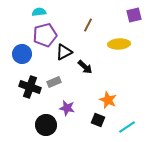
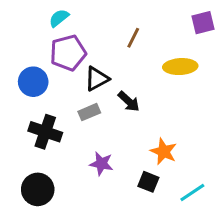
cyan semicircle: (39, 12) -> (59, 18), turned -32
gray rectangle: (54, 82) -> (89, 112), moved
black circle: (46, 125) -> (38, 189), moved

